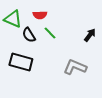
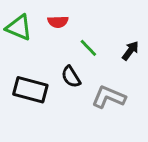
green line: (50, 33) -> (88, 48), moved
black semicircle: (29, 35) -> (71, 77), moved

